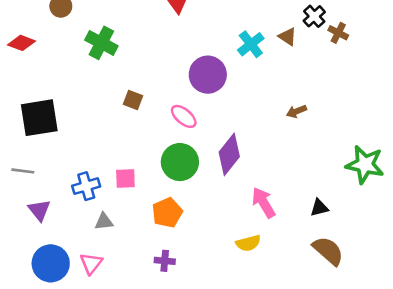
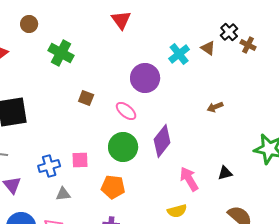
black triangle: (319, 208) -> (225, 173), moved
orange pentagon: (167, 213) -> (113, 187), turned 30

